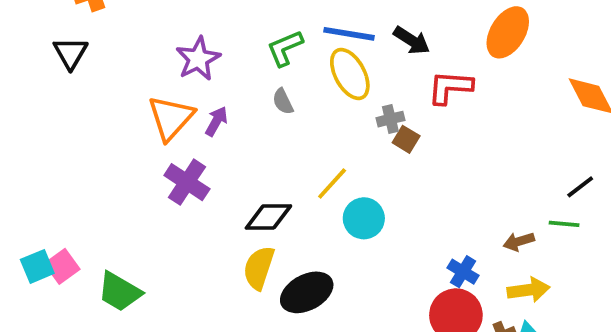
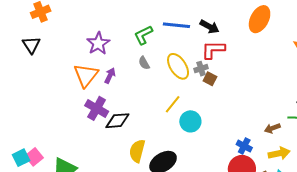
yellow ellipse: (350, 74) -> (178, 66), moved
red L-shape: (450, 87) -> (213, 50), moved
black diamond: (268, 217) -> (117, 121), moved

